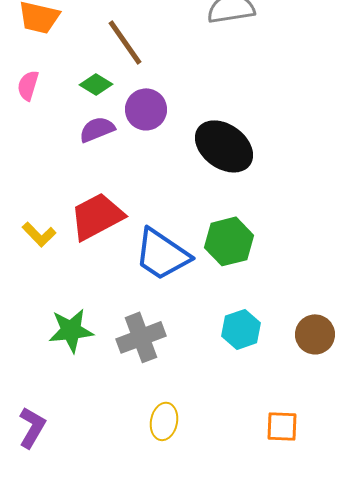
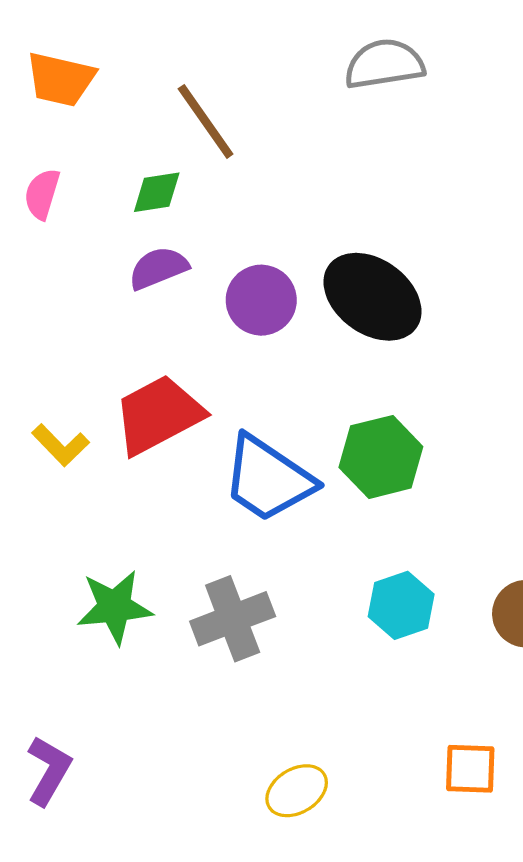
green diamond: (96, 84) -> (157, 192), turned -40
purple circle: (146, 109) -> (261, 300), moved
yellow ellipse: (164, 421) -> (297, 791), moved, turned 48

